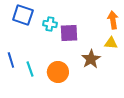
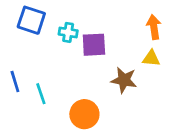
brown star: (91, 59) -> (124, 80), turned -30
orange circle: (58, 72) -> (84, 114), moved

